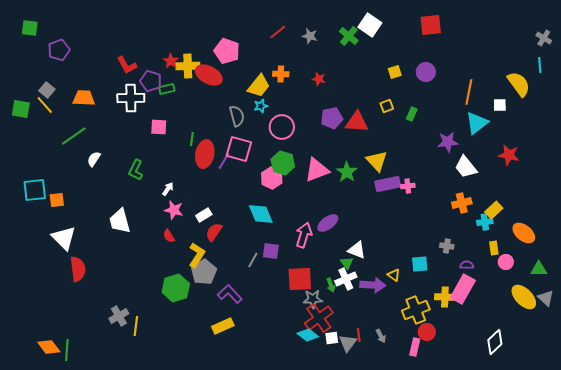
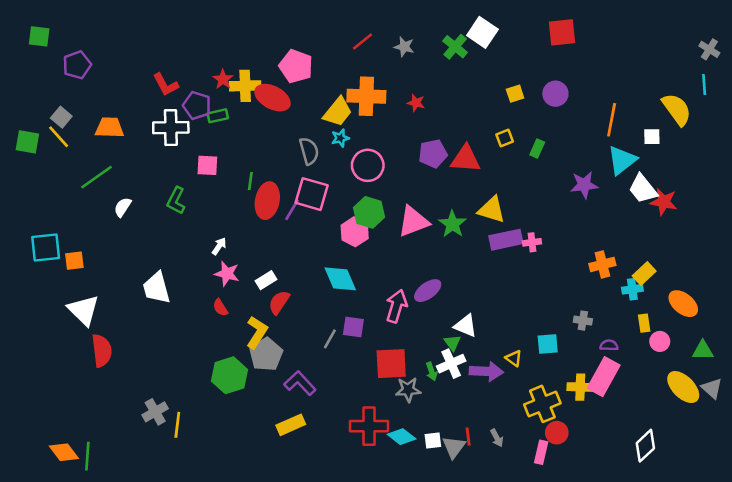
orange cross: (281, 74) -> (366, 96), size x1.8
yellow triangle: (377, 161) -> (492, 210), turned -30
white trapezoid: (466, 167) -> (643, 189), moved
green L-shape: (136, 170) -> (176, 201), moved
red cross: (319, 318) -> (369, 426), moved, turned 36

